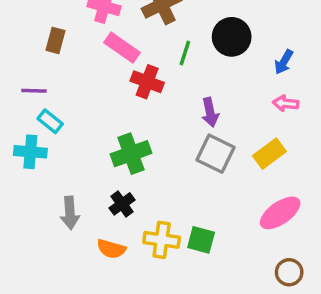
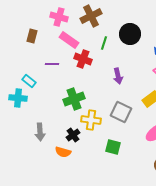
purple line: (34, 91) -> (52, 64), moved
gray square: (215, 154) -> (121, 112), moved
black cross: (122, 204) -> (73, 135), moved
yellow cross: (162, 240) -> (91, 120), moved

